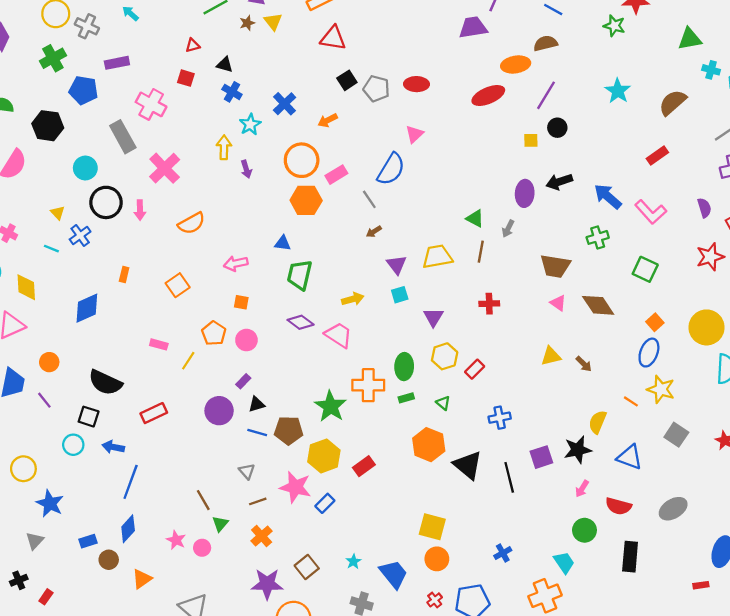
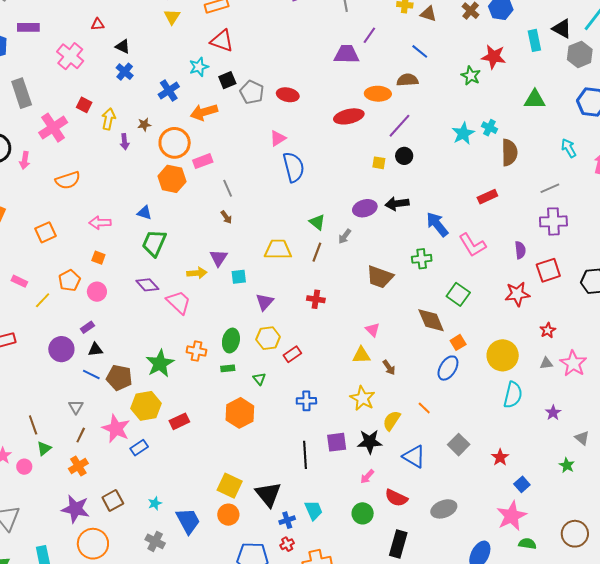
brown star: (247, 23) -> (144, 125), moved
cyan cross: (711, 70) -> (489, 128), moved
red square: (186, 78) -> (84, 105), moved
brown semicircle: (673, 102) -> (509, 152), turned 120
pink cross: (151, 104) -> (70, 56), moved
orange arrow: (328, 120) -> (204, 112), size x1.5
cyan star: (250, 124) -> (199, 67), moved
blue semicircle: (391, 169) -> (294, 167), moved, turned -56
purple ellipse: (525, 193) -> (365, 208), turned 60
brown arrow: (374, 232) -> (226, 217), turned -104
purple triangle: (397, 265) -> (219, 258), moved
pink triangle: (558, 303) -> (373, 330), moved
brown diamond: (598, 305) -> (431, 320), moved
orange cross: (368, 385) -> (196, 351), size x0.7
yellow star: (661, 389) -> (363, 398), moved
black triangle: (468, 465) -> (268, 494), moved
brown line: (258, 501) -> (81, 435), turned -56
cyan trapezoid: (564, 563) -> (314, 510), moved
red cross: (435, 600) -> (287, 544), moved

